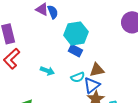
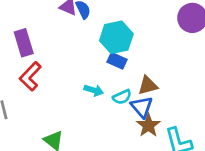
cyan arrow: (47, 71) -> (94, 90), moved
blue triangle: (92, 85) -> (142, 107), turned -30

